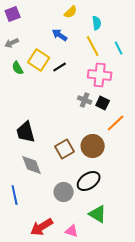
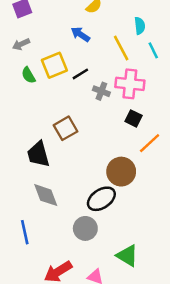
cyan semicircle: (97, 23) -> (140, 26), moved
yellow square: (39, 60) -> (54, 65), turned 35
gray cross: (85, 100) -> (101, 91), moved
brown square: (65, 149) -> (66, 128), moved
black ellipse: (89, 181) -> (101, 199), moved

